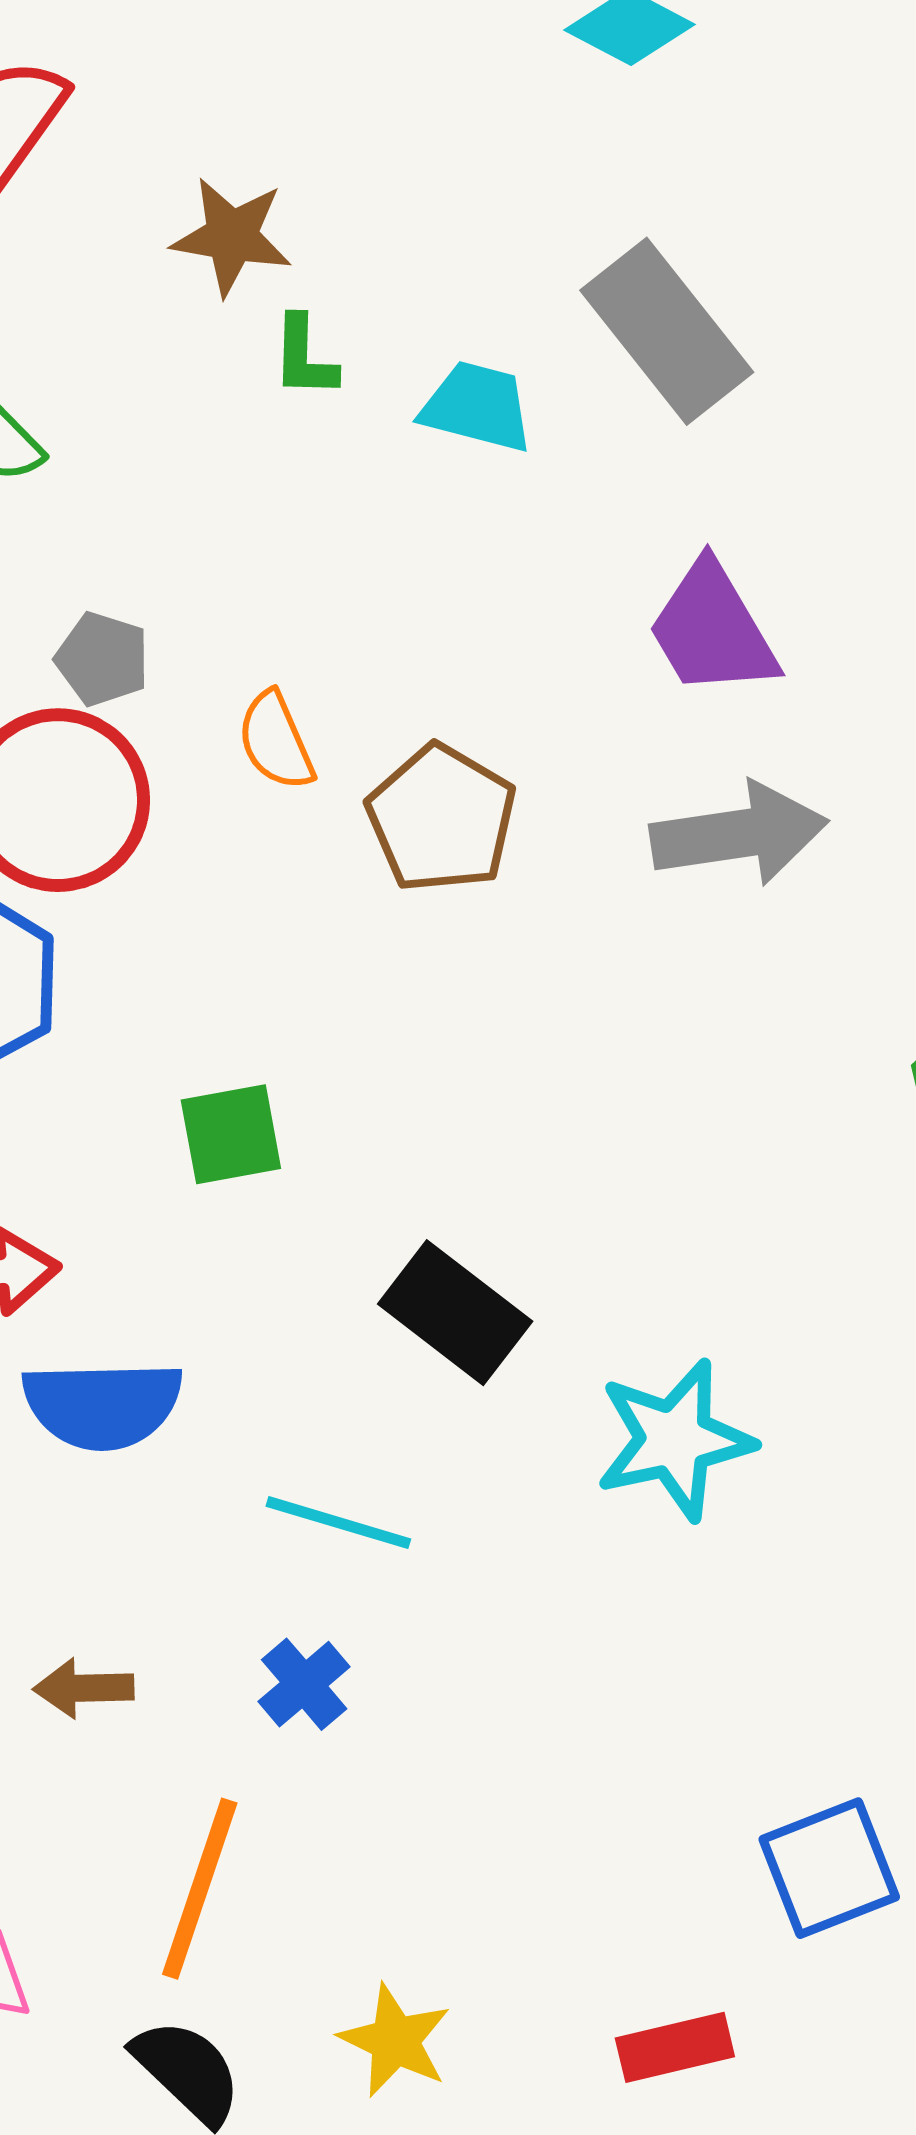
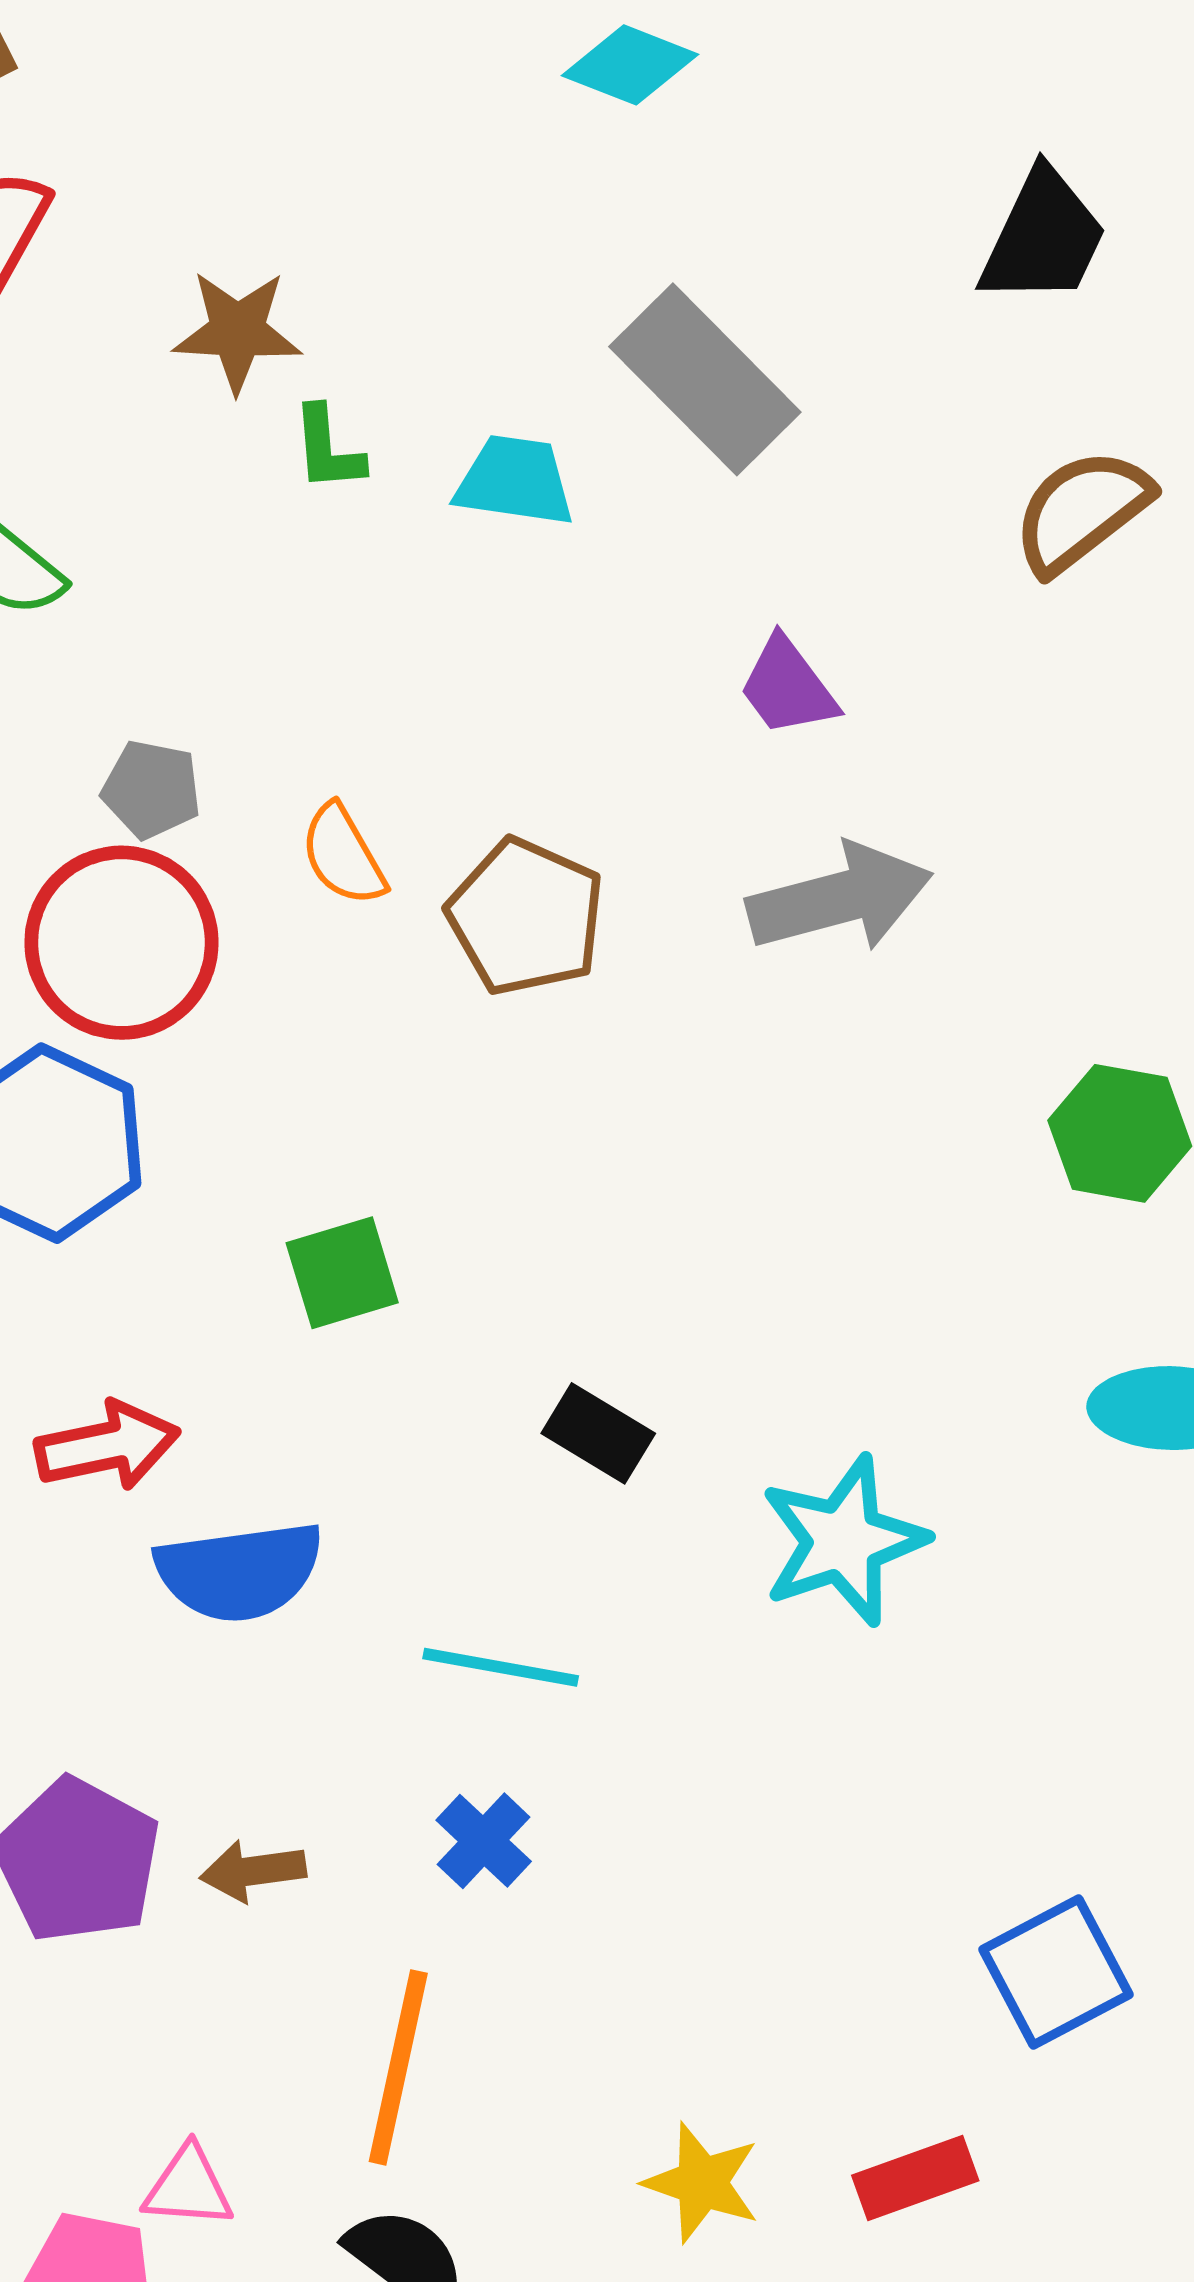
purple trapezoid: (712, 630) -> (788, 687), size x0.7
black rectangle: (455, 1313) -> (598, 1433), size x0.7
yellow star: (395, 2041) -> (702, 2183), moved

